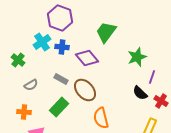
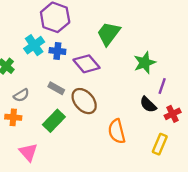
red cross: (161, 101) -> (173, 114), turned 32
orange cross: (24, 112) -> (13, 117), moved
orange semicircle: (101, 118) -> (117, 131), moved

